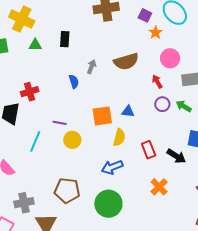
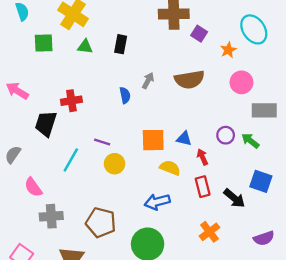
purple square: (145, 15) -> (199, 34), moved
red arrow: (157, 82) -> (202, 157), moved
yellow semicircle: (119, 137) -> (170, 168), turned -90
gray cross: (24, 203) -> (51, 216), moved

